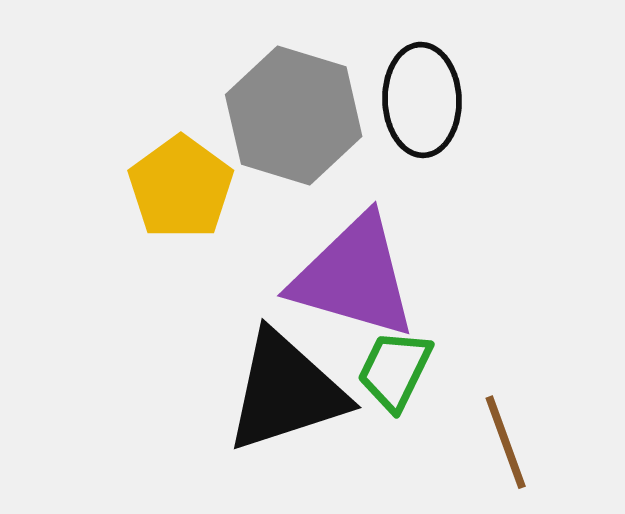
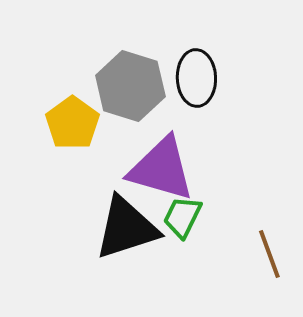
brown line: (506, 442) -> (269, 254), moved

